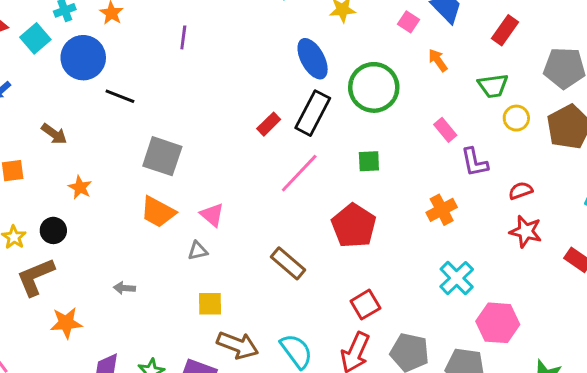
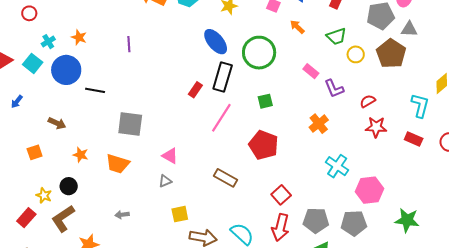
orange trapezoid: (158, 212) -> (118, 164), moved

